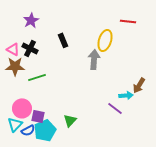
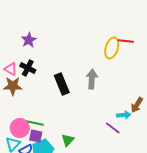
black rectangle: (63, 40) -> (62, 84), moved, size x1.5
yellow ellipse: (105, 40) -> (112, 48), moved
green line: (37, 77) -> (35, 123), moved, turned 30

